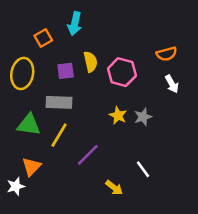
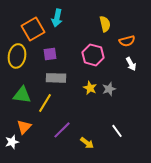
orange square: (43, 38) -> (33, 29), size x1.6
yellow semicircle: (90, 62) -> (105, 24), moved
gray rectangle: (59, 102) -> (56, 78), moved
purple line: (88, 155) -> (62, 130), moved
white line: (143, 169) -> (117, 131), moved

